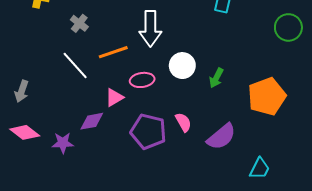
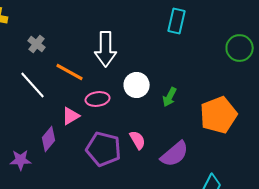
orange line: (113, 52) -> (70, 72), turned 48
purple diamond: (92, 121) -> (49, 139), turned -40

